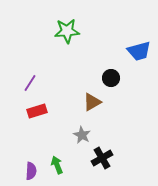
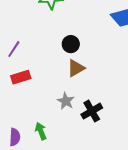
black circle: (111, 78) -> (71, 44), moved
black cross: (102, 158) -> (92, 111), moved

